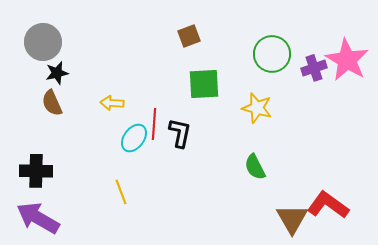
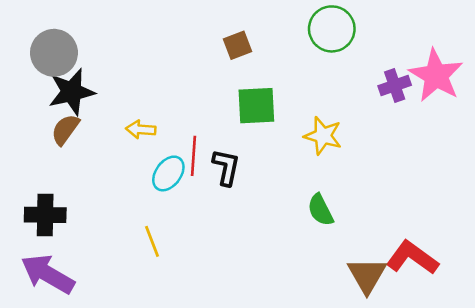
green circle: (272, 54) -> (332, 29), moved
black star: (57, 73) -> (72, 92), size x1.6
brown semicircle: (52, 103) -> (65, 129), turned 60

